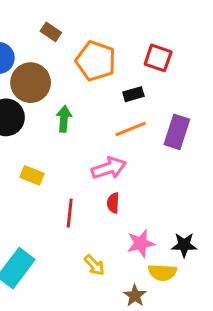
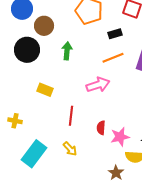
brown circle: (31, 83) -> (44, 26), size x0.7
red semicircle: (113, 203) -> (101, 128), moved
yellow arrow: (94, 265) -> (70, 149), moved

